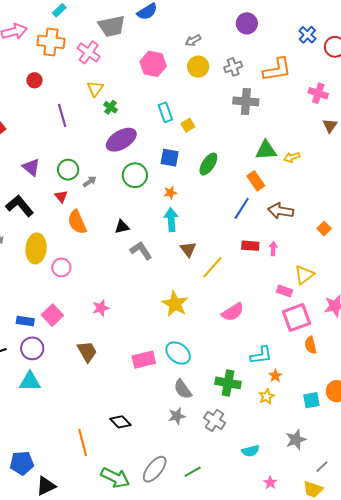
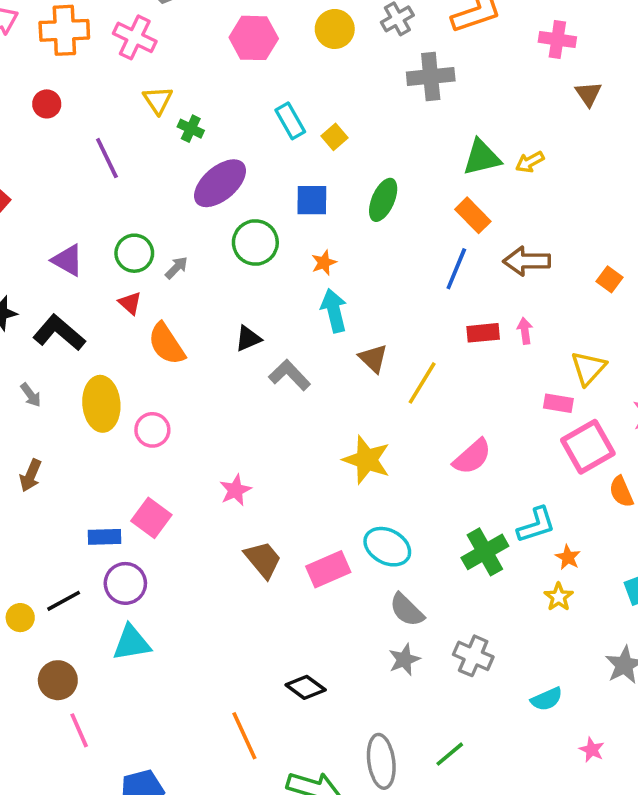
brown trapezoid: (87, 352) -> (263, 560), moved
green cross: (228, 383) -> (485, 552), moved, turned -30
gray ellipse: (155, 469) -> (381, 761), turned -36

